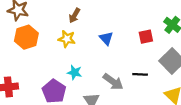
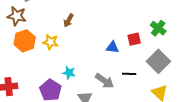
blue triangle: (106, 38) -> (112, 47), moved, turned -40
yellow star: (67, 39) -> (51, 42), moved

